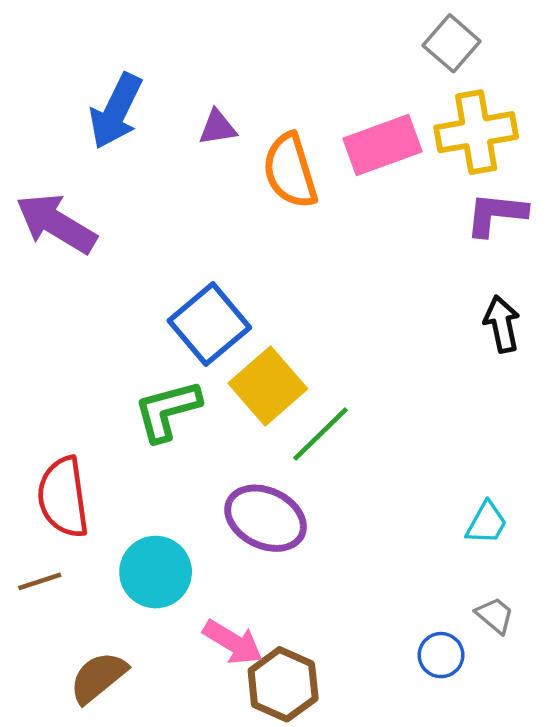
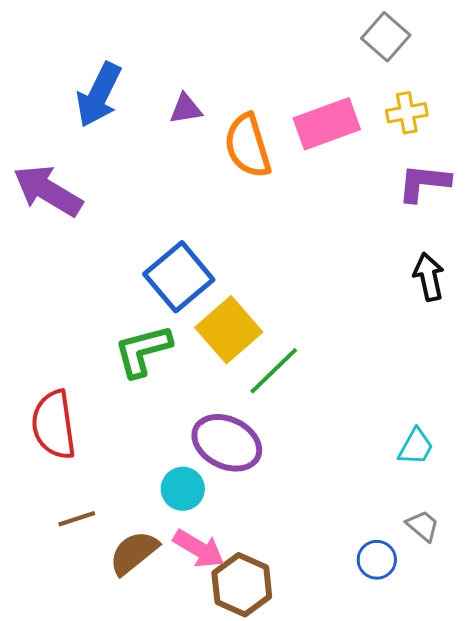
yellow cross: (476, 132) -> (407, 113), size x0.6
cyan circle: (156, 572) -> (183, 489), moved, size x0.7
brown line: (40, 581) -> (77, 519), moved
brown semicircle: (98, 677) -> (134, 553), moved

